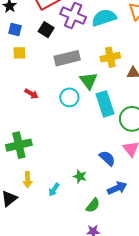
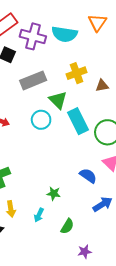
cyan semicircle: (104, 18) -> (64, 34), turned -145
green star: (80, 176) -> (54, 194), moved
green semicircle: (93, 205) -> (67, 226), moved

